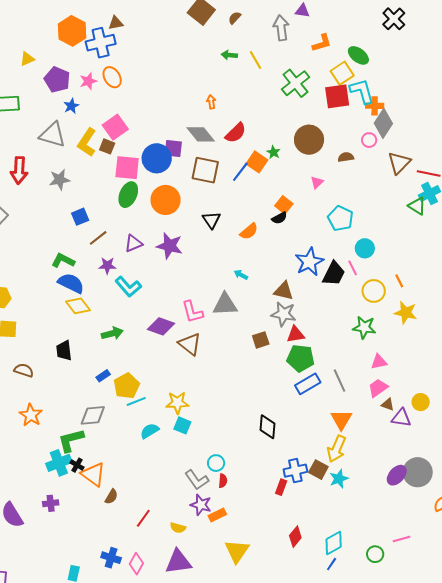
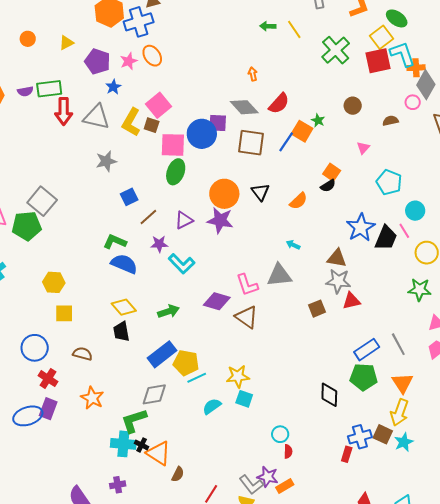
brown circle: (309, 140) -> (353, 106), size x0.6
red arrow: (19, 170) -> (64, 111), moved
orange circle: (166, 200) -> (224, 194), moved
yellow diamond: (78, 306) -> (124, 307), moved
green pentagon: (301, 358) -> (364, 377), moved
blue rectangle: (103, 376) -> (162, 354), size x2.0
yellow pentagon: (127, 386) -> (186, 363), turned -30
cyan cross: (59, 463) -> (123, 444), turned 30
gray L-shape: (197, 480) -> (251, 485), moved

